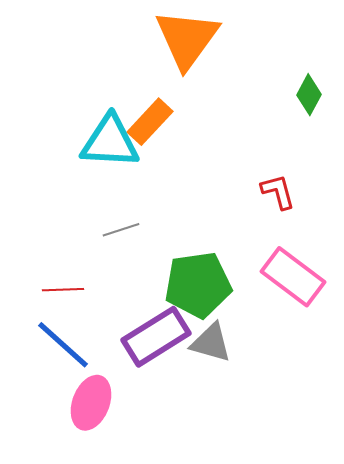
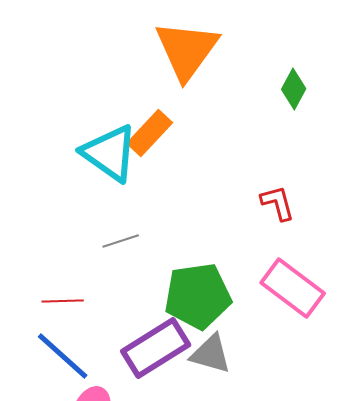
green diamond: (309, 95) -> (294, 89), moved
cyan triangle: (110, 142) -> (110, 153), turned 32

